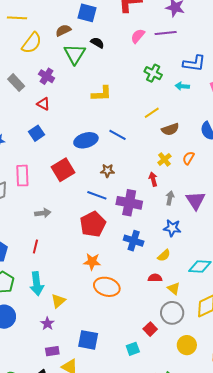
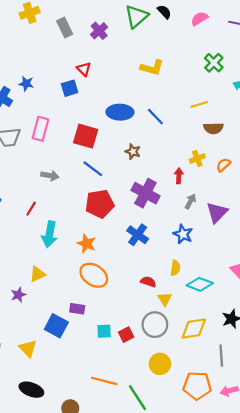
pink semicircle: (138, 36) -> (199, 19), moved
red triangle: (43, 104) -> (84, 69), moved
red square: (63, 170) -> (86, 136), turned 30
blue line: (97, 195) -> (93, 169), moved
yellow semicircle: (164, 255) -> (175, 268), moved, turned -56
cyan arrow: (37, 284) -> (50, 234), moved
cyan square: (133, 349) -> (104, 331), moved
purple rectangle: (52, 351) -> (77, 309), moved

